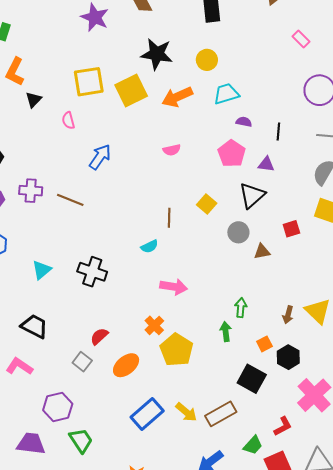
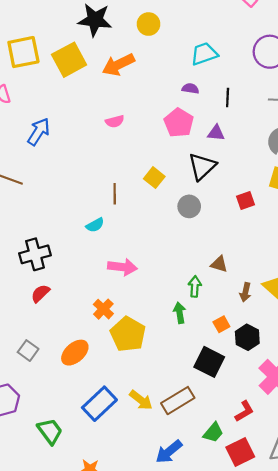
cyan trapezoid: (226, 94) -> (204, 54), moved
brown triangle: (262, 252) -> (219, 264), moved, turned 30
black cross: (92, 272) -> (35, 254), turned -32
red semicircle: (99, 336) -> (40, 293), moved
green trapezoid: (81, 440) -> (50, 431), moved

